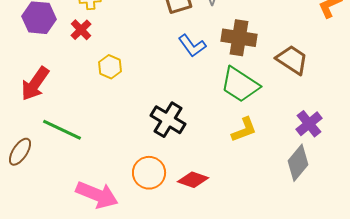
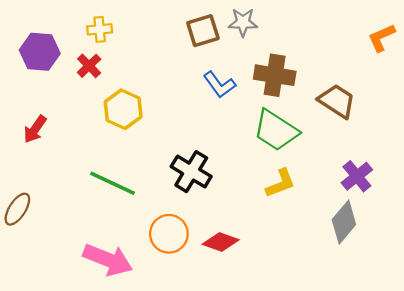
yellow hexagon: (110, 67) -> (123, 109), size x1.4
red arrow: (35, 84) -> (35, 129), size x0.7
green line: (62, 130) -> (113, 183), moved

